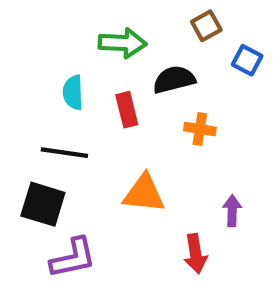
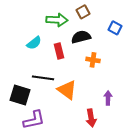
brown square: (206, 26) -> (83, 12), moved
cyan semicircle: (73, 92) -> (34, 43), turned -126
black line: (64, 153) -> (43, 78), moved
orange triangle: (144, 193) -> (67, 90), turned 30

